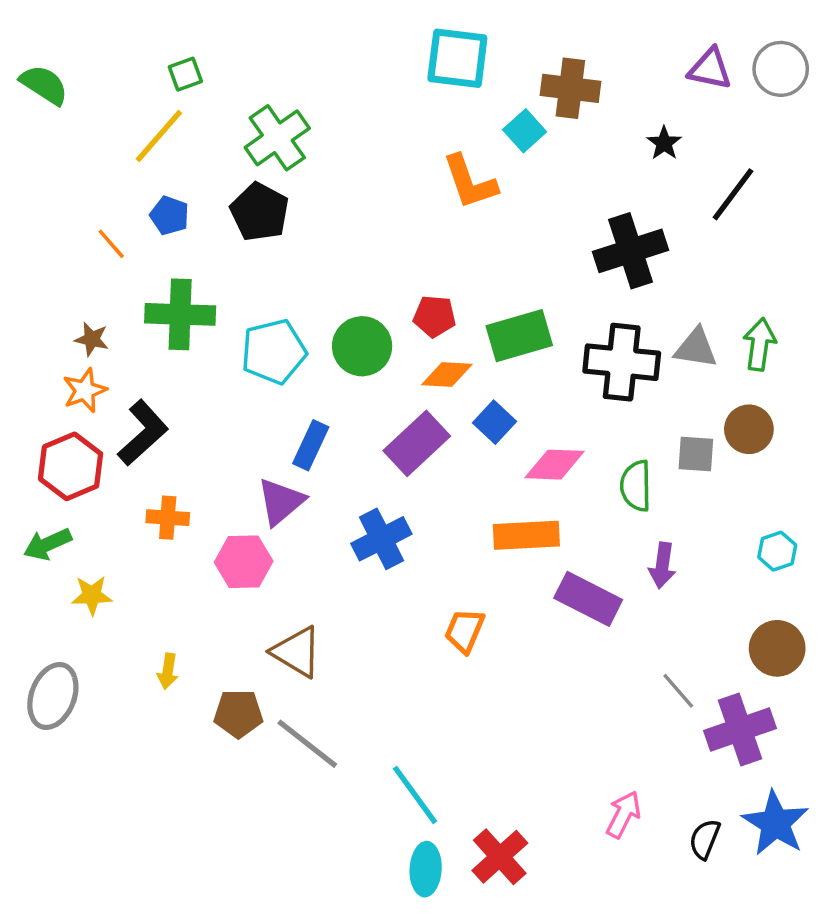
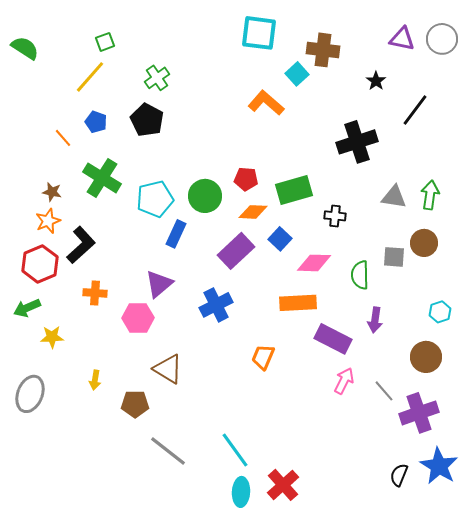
green cross: (277, 138) -> (157, 78), size x0.7
orange L-shape: (470, 182) -> (266, 103), turned 150
green cross: (180, 314) -> (102, 178), turned 30
black cross: (622, 362) -> (335, 216), moved, size x0.5
blue rectangle: (311, 445) -> (176, 234), moved
brown circle: (777, 648) -> (426, 357), moved
gray line: (307, 744) -> (168, 451), moved
pink arrow: (623, 814) -> (344, 381), moved

